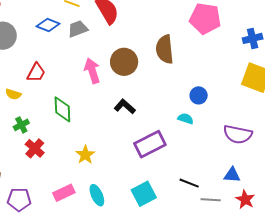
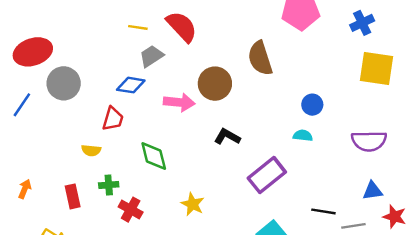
blue diamond: (48, 25) -> (131, 85), moved
pink arrow: (92, 71) -> (179, 102), turned 125
green cross: (21, 125) -> (109, 185), turned 35

